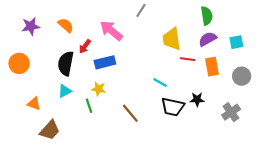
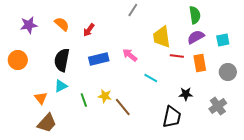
pink arrow: (111, 31) -> (130, 55), moved, size x0.7
red arrow: (85, 46) -> (89, 30), moved
yellow star: (99, 89) -> (105, 96), moved
orange triangle: (34, 104) -> (41, 98), moved, turned 32
black trapezoid: (173, 107) -> (172, 117), moved, turned -90

